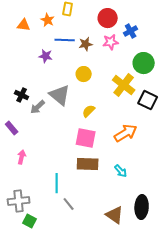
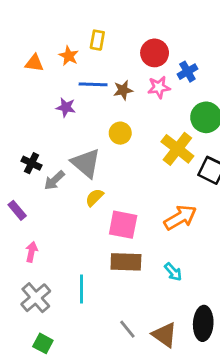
yellow semicircle: (89, 111) -> (94, 197), moved
gray cross: (19, 201) -> (36, 298), moved, turned -35
gray line: (69, 204) -> (127, 329), moved

